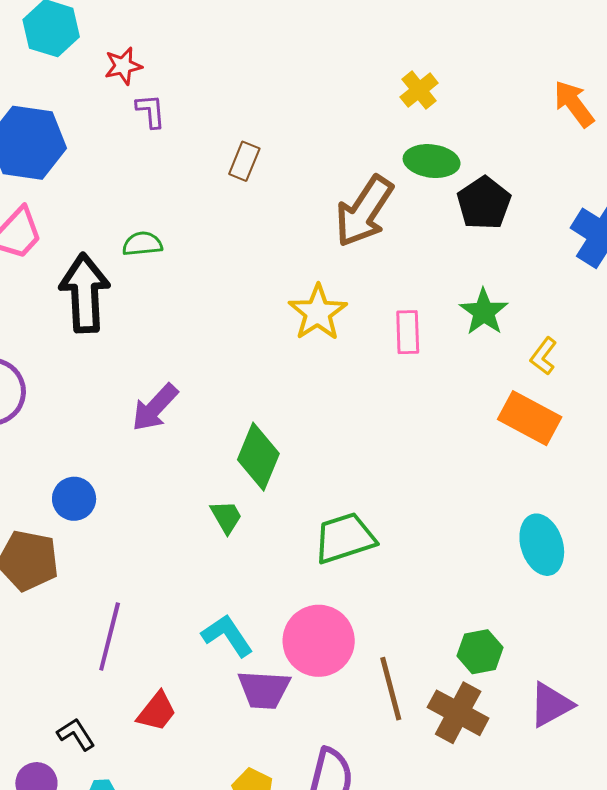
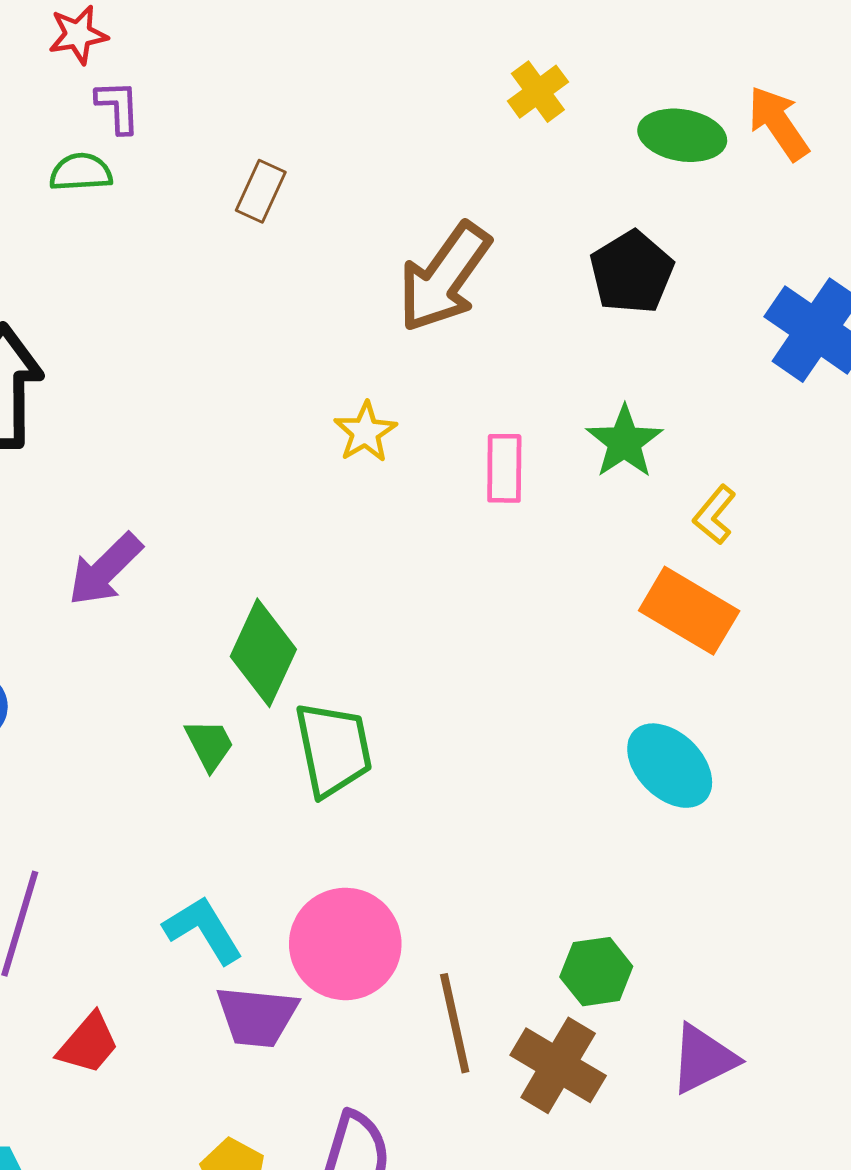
green ellipse: (432, 161) -> (682, 135), moved
green semicircle: (142, 244) -> (81, 172), moved
yellow star: (318, 313) -> (365, 432), size x0.7
green trapezoid: (345, 538) -> (333, 749), moved, turned 94
cyan ellipse: (542, 545) -> (670, 766), moved, turned -30

